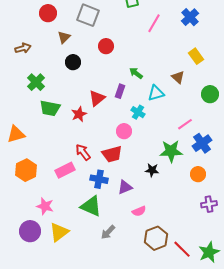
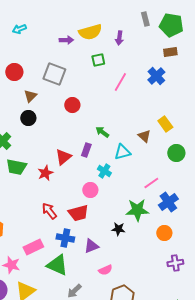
yellow rectangle: (196, 56) -> (165, 124), moved
black circle: (73, 62) -> (28, 118), moved
pink rectangle: (65, 170) -> (33, 247), moved

